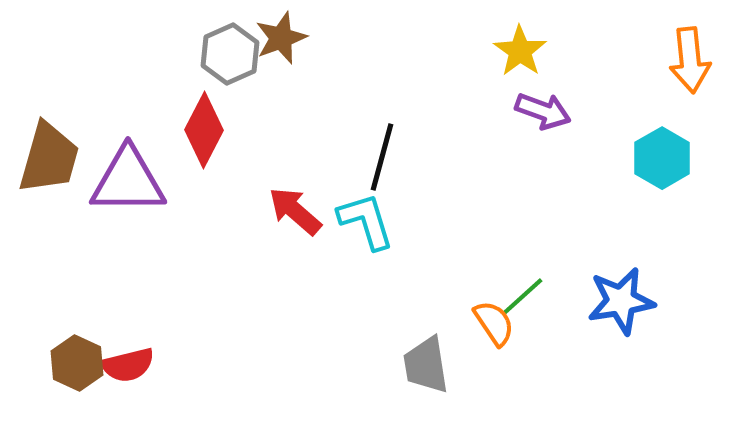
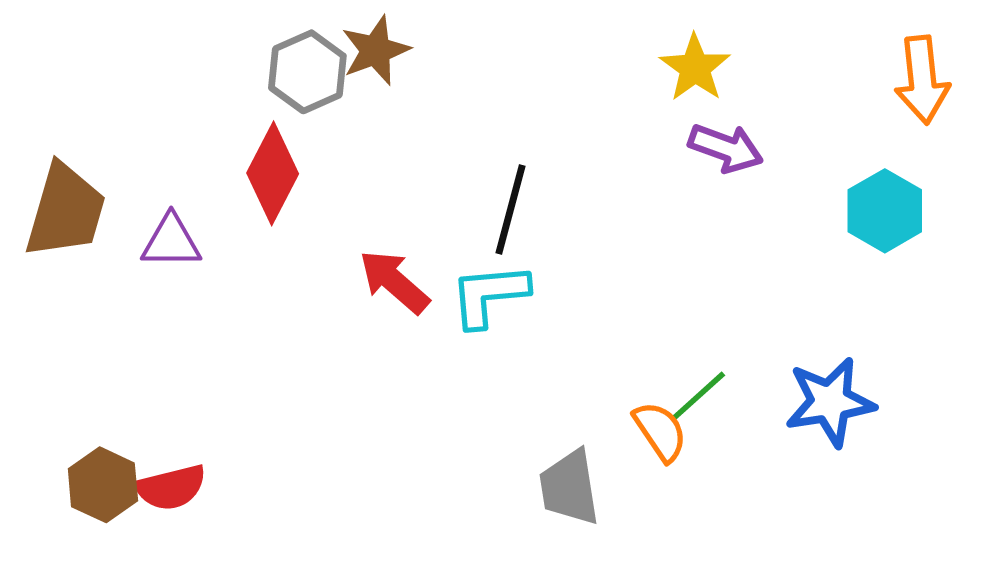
purple triangle: (128, 181) -> (171, 242), size x0.6
cyan L-shape: (366, 221) -> (489, 295), turned -78

